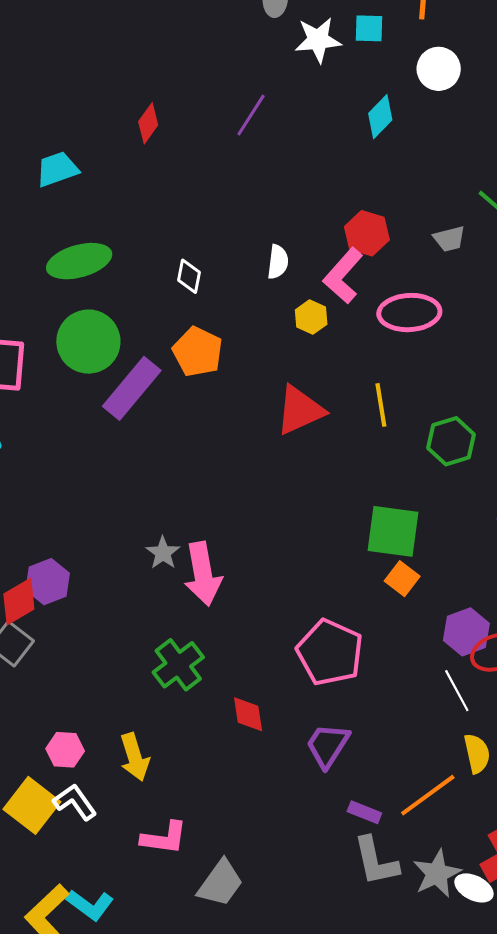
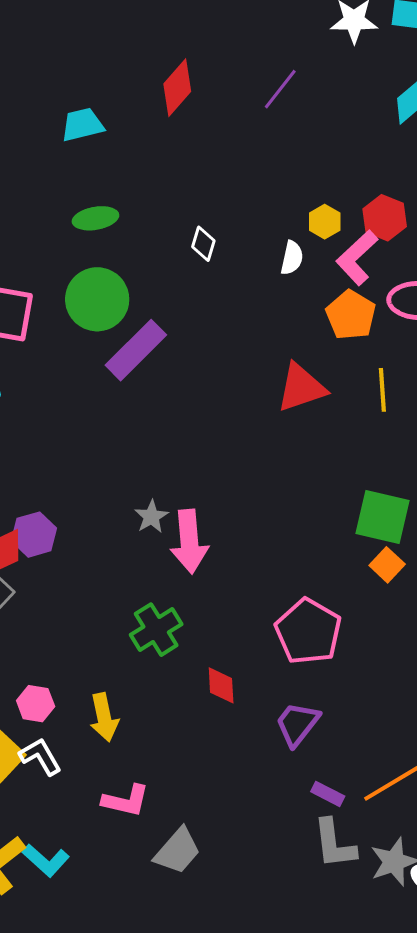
red diamond: (148, 123) -> (177, 88), size x1.4
green ellipse: (79, 261) -> (95, 218), size x0.7
white semicircle: (278, 262) -> (292, 258), moved
yellow hexagon: (311, 317) -> (325, 222), moved
orange pentagon: (198, 352) -> (351, 315), moved

